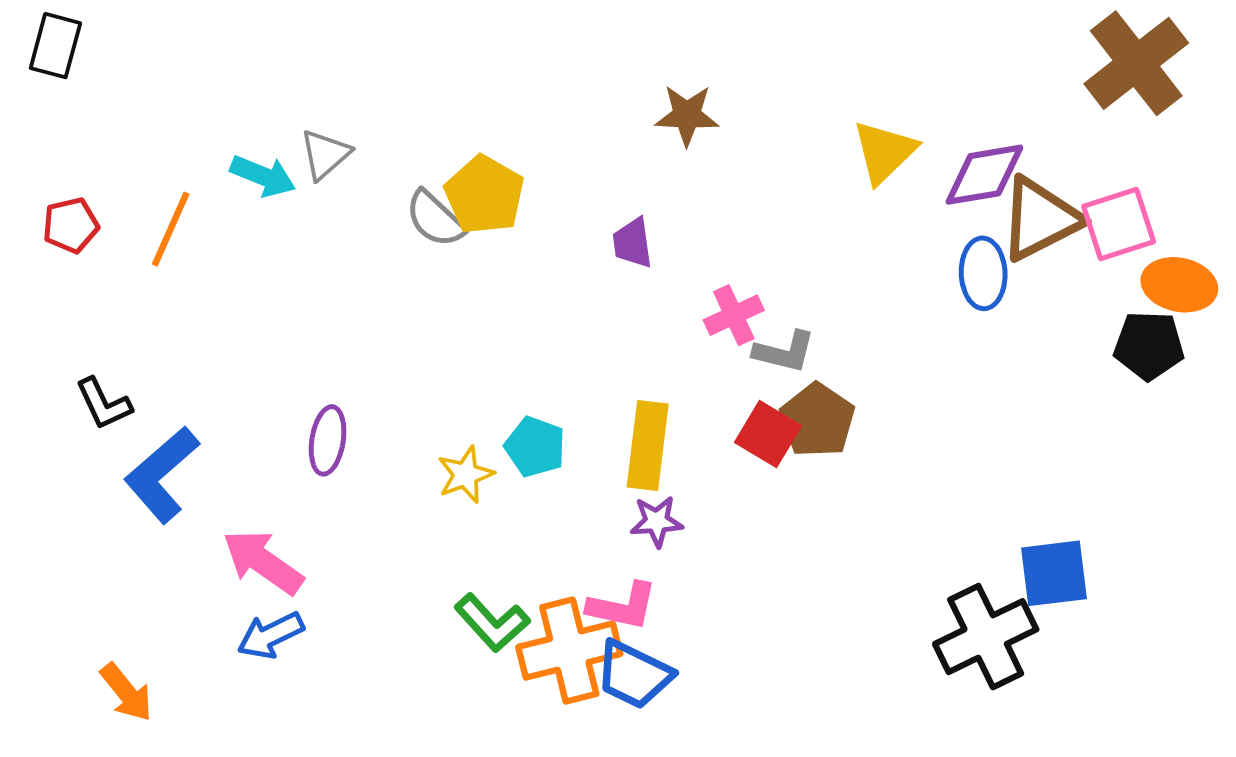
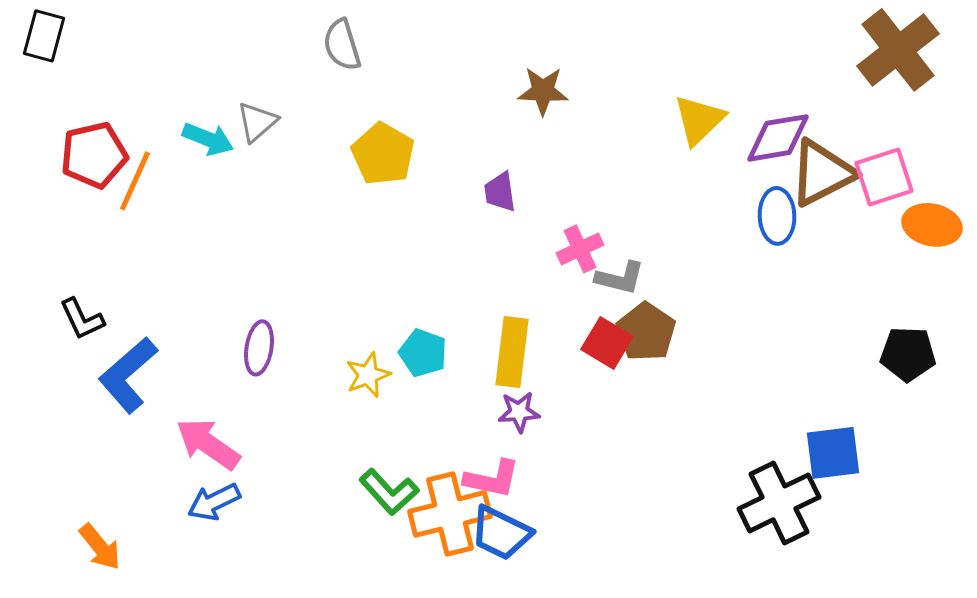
gray semicircle: (435, 219) -> (342, 45), moved, turned 30
red pentagon: (71, 225) -> (94, 155), moved, size x1.5
black pentagon: (1149, 346) -> (908, 354), moved

